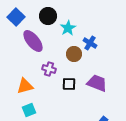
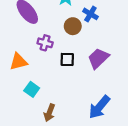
purple trapezoid: (97, 83) -> (98, 58), turned -65
cyan square: (29, 110) -> (32, 89), moved, turned -32

